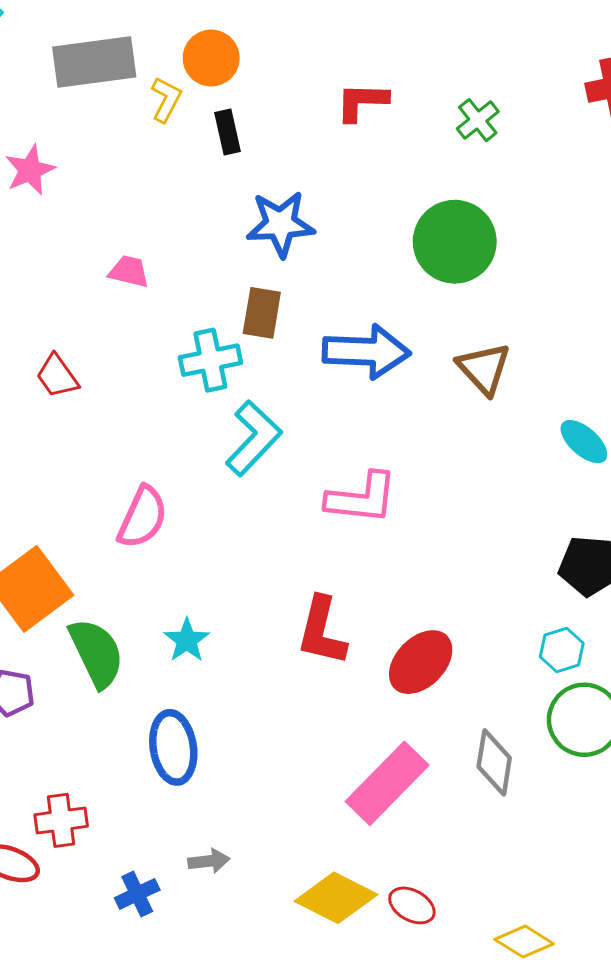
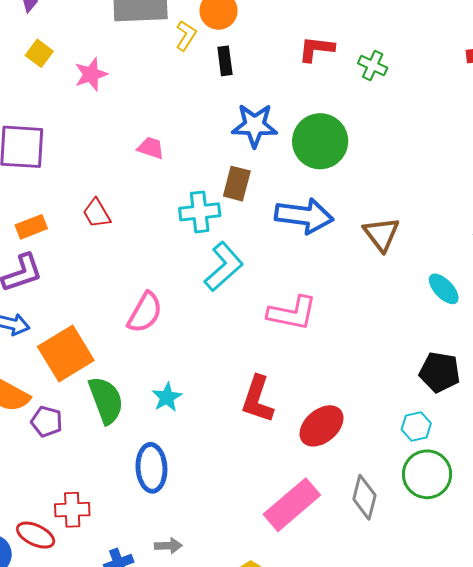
green cross: (478, 120) -> (373, 66), moved, turned -32
green circle: (455, 242) -> (320, 141), moved

